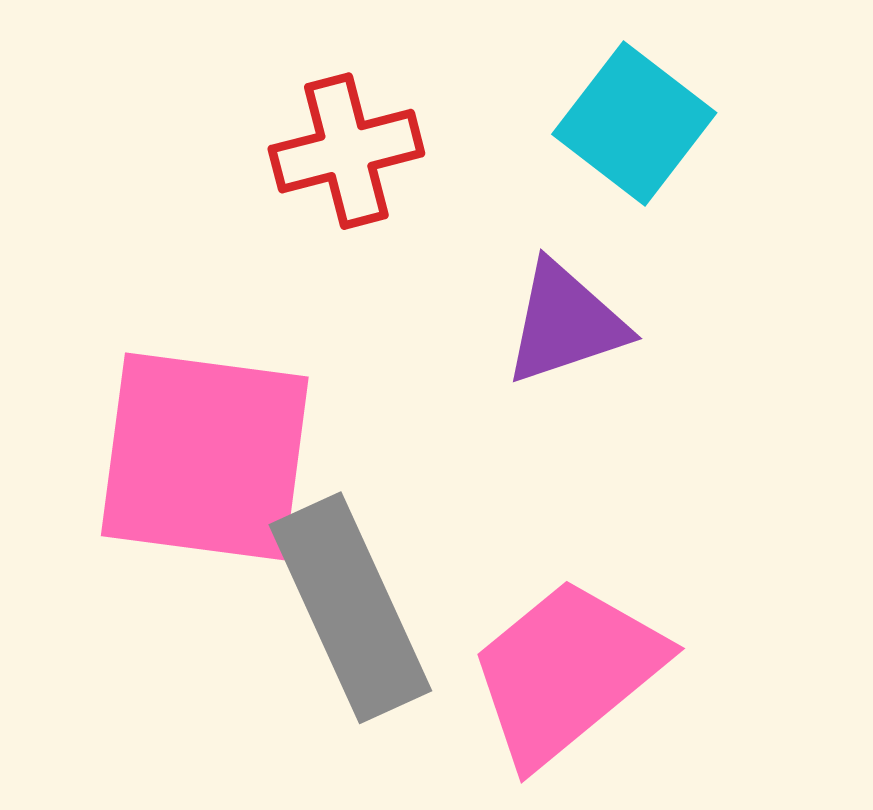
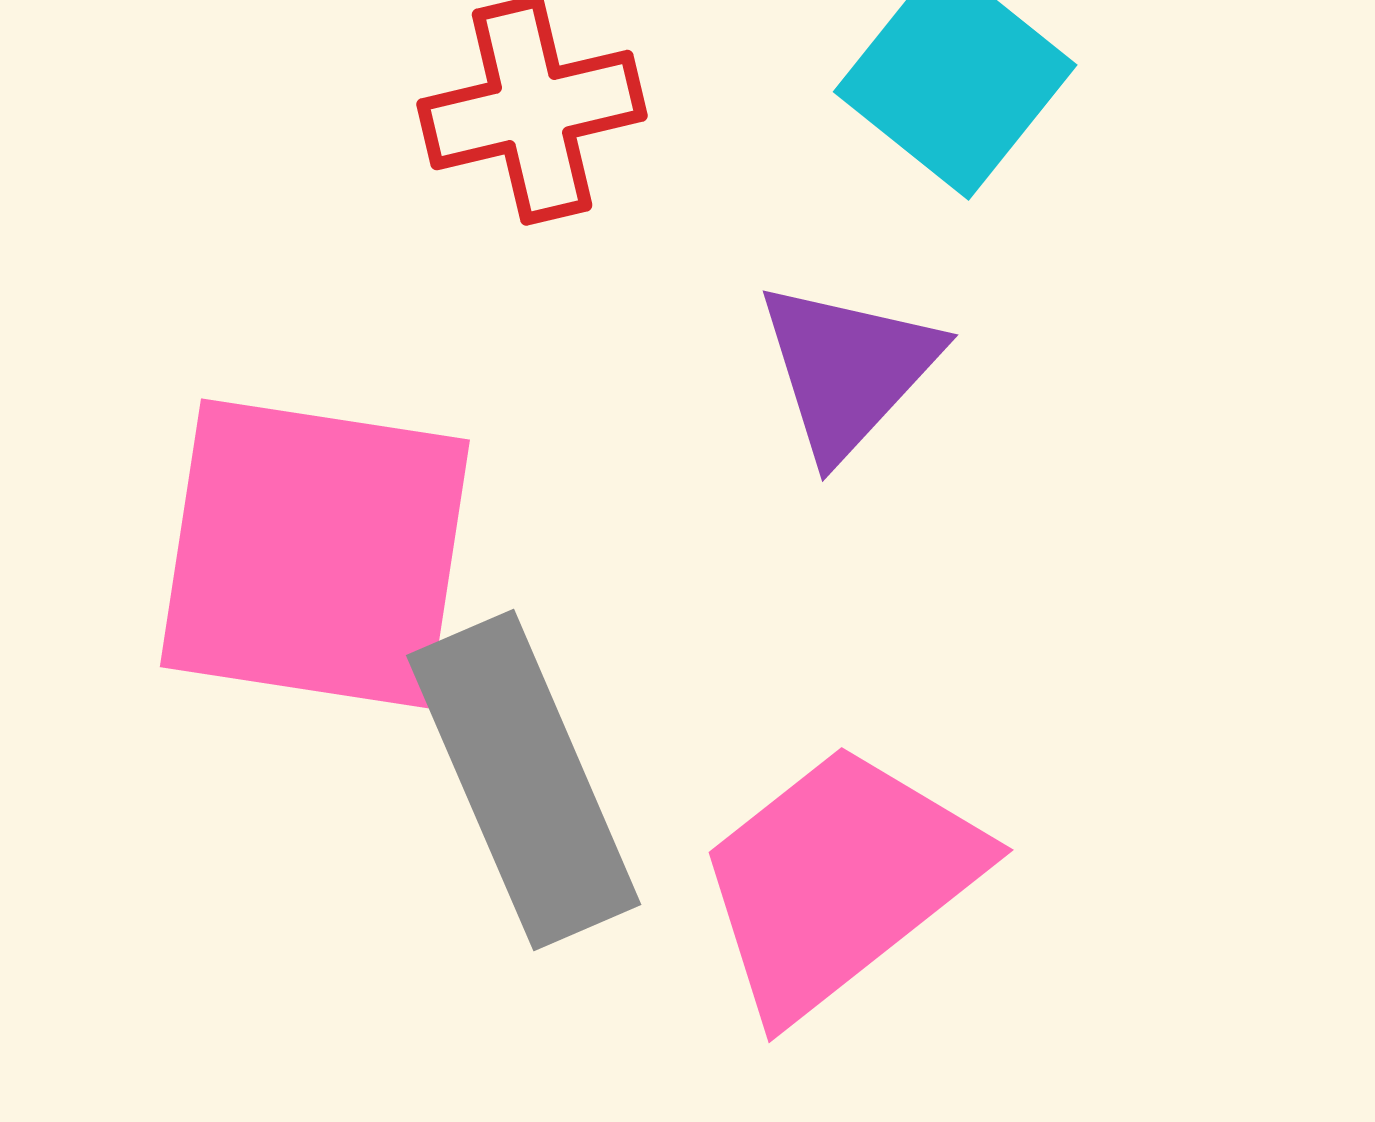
purple triangle: (565, 323) -> (848, 369), turned -30

